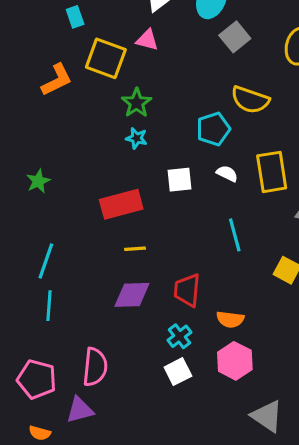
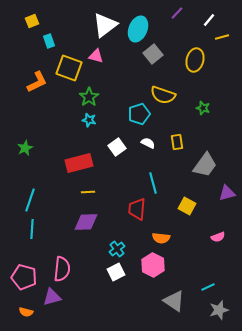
yellow rectangle: (272, 172) -> (177, 142), size x0.6
white square: (180, 180) -> (117, 147), turned -30
red trapezoid: (187, 290) -> (137, 209), moved
orange semicircle: (230, 319) -> (161, 238), moved

